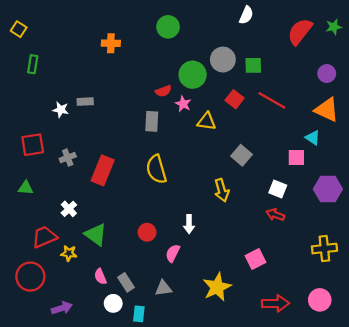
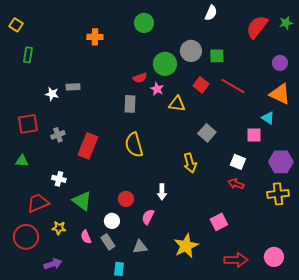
white cross: (69, 209) -> (59, 179), turned -32
yellow cross: (324, 249) -> (278, 194), moved
yellow star: (69, 253) -> (59, 228), moved
white circle: (113, 303) -> (112, 221), moved

